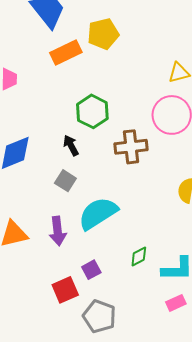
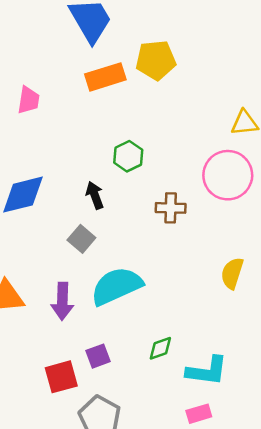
green hexagon: (92, 111) -> (128, 156), size x0.7
brown cross: (131, 147) -> (171, 208), size x0.7

